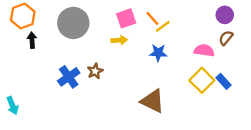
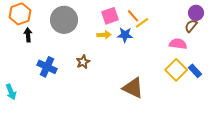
brown semicircle: (226, 38) -> (191, 26), moved
blue star: (158, 53) -> (125, 35), moved
blue cross: (69, 77) -> (47, 67), moved, turned -30

